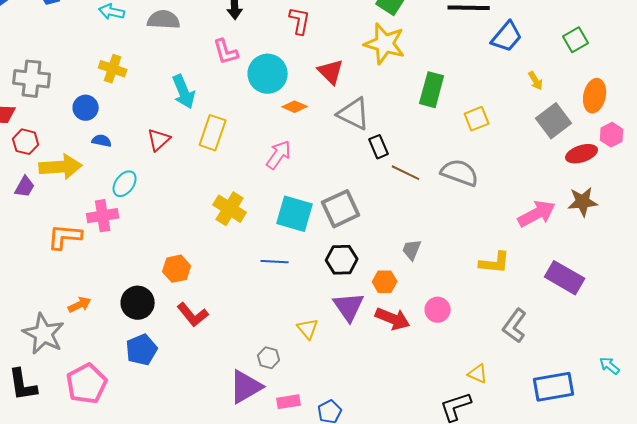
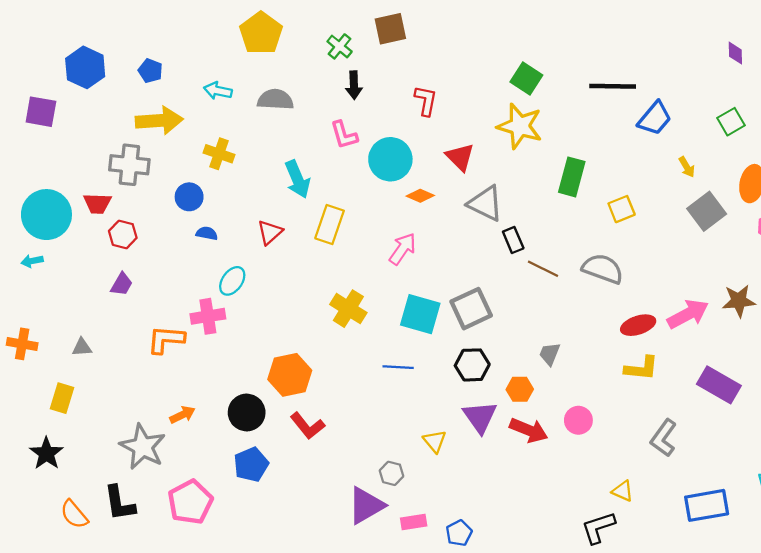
red ellipse: (582, 154) -> (638, 325), moved
yellow arrow: (61, 167) -> (159, 121), moved
orange hexagon: (177, 269) -> (290, 375), size x1.4

